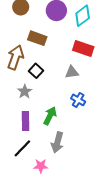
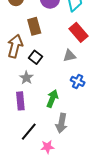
brown rectangle: (37, 38) -> (34, 26), turned 60
red rectangle: (83, 48) -> (78, 32), turned 36
purple rectangle: (26, 121) -> (20, 101), moved

